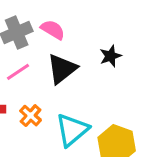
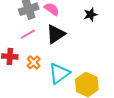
black star: (110, 56) -> (91, 15), moved

